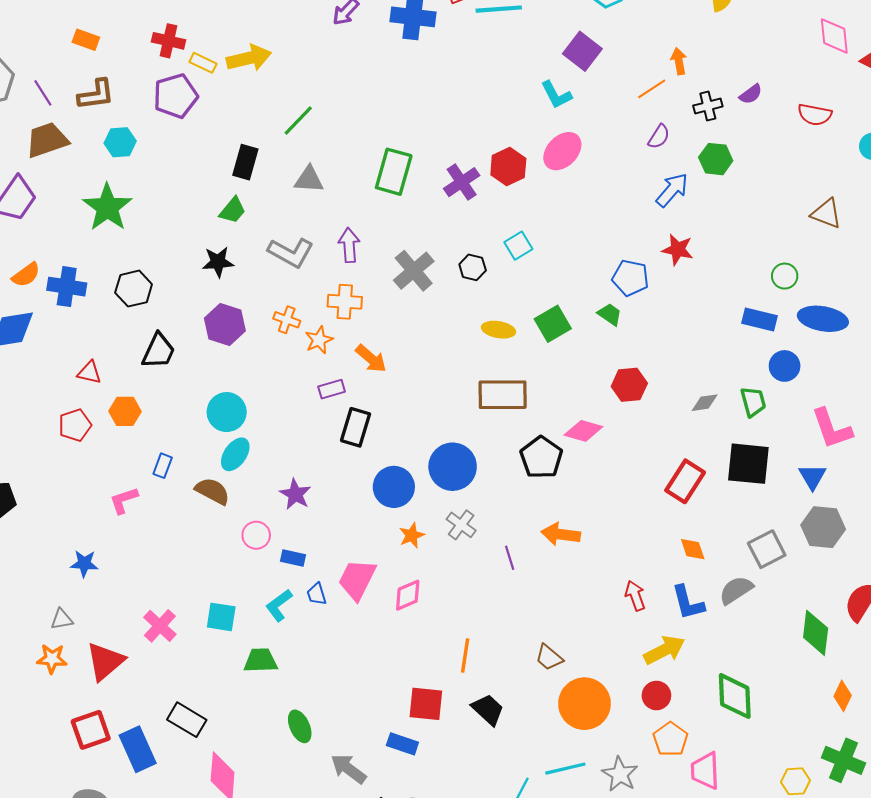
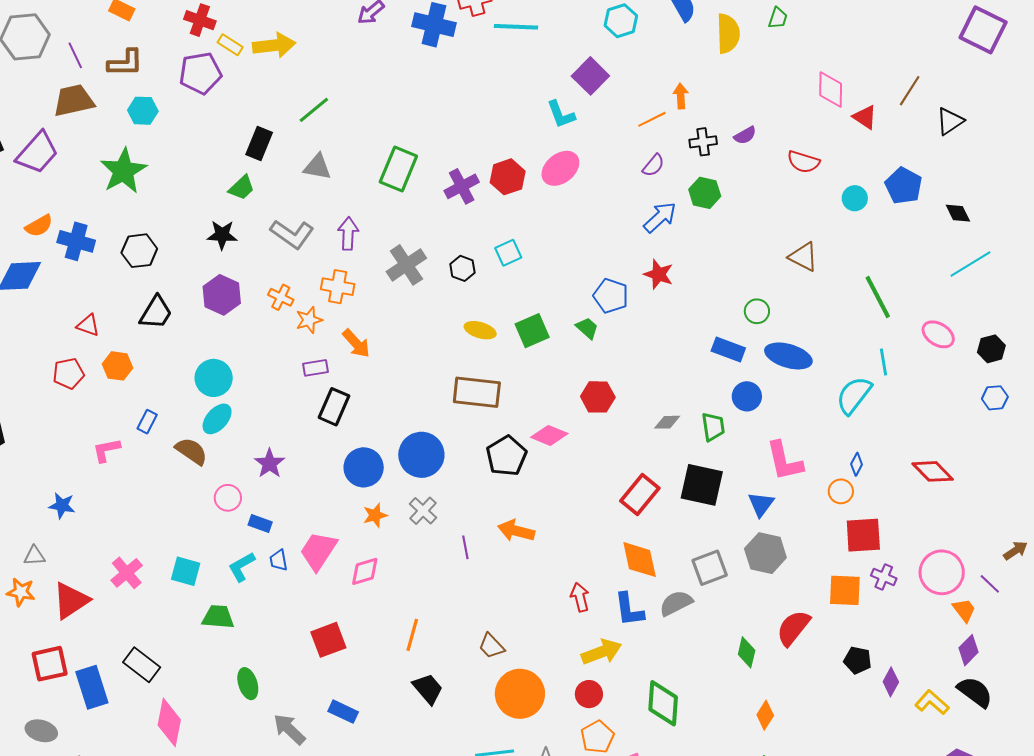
orange diamond: (693, 549) -> (640, 560), size x1.6
green diamond: (816, 633) -> (747, 652), size x0.7
red square: (426, 704) -> (328, 640), moved, turned -33

